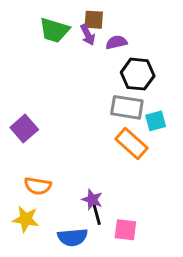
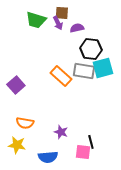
cyan square: (156, 121) -> (103, 68), moved, size x1.5
orange rectangle: (131, 144) -> (61, 76), moved
black line: (97, 215) -> (91, 142), moved

